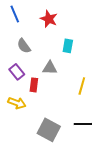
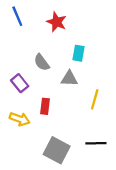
gray semicircle: (24, 46) -> (42, 62), moved
gray triangle: (50, 68) -> (69, 79), moved
red rectangle: (34, 85) -> (45, 106), moved

